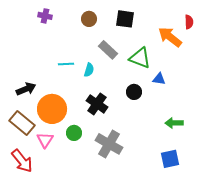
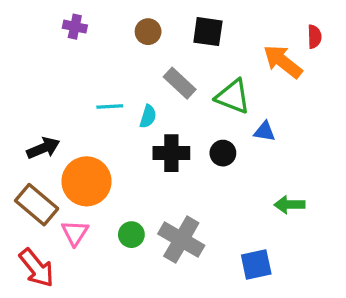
black cross: (97, 104) -> (171, 153), moved, turned -35
green circle: (74, 133) -> (131, 235), moved
blue square: (170, 159) -> (256, 265), moved

